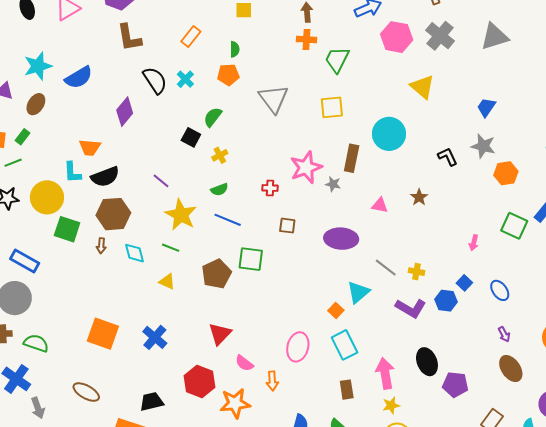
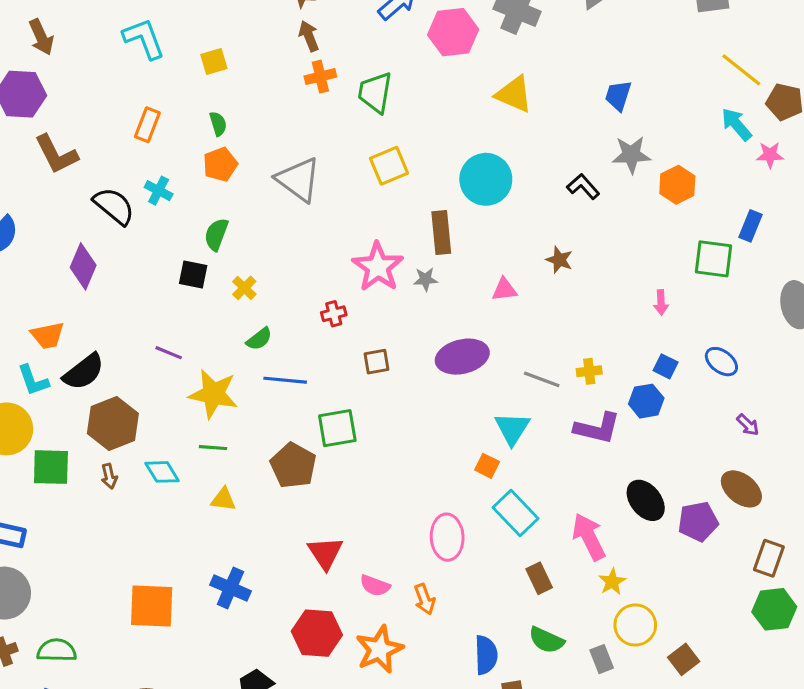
brown ellipse: (511, 369) -> (741, 489), moved

